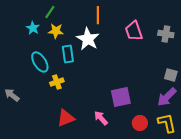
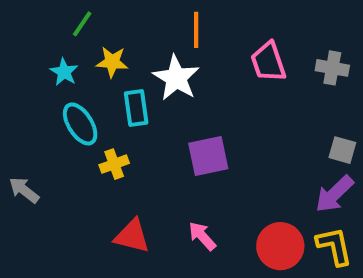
green line: (50, 12) -> (82, 24), moved
cyan star: (33, 28) -> (64, 72), moved
purple square: (121, 97) -> (208, 156), moved
red triangle: (66, 118) -> (132, 236), turned 36
red circle: (140, 123) -> (280, 246), size x1.5

